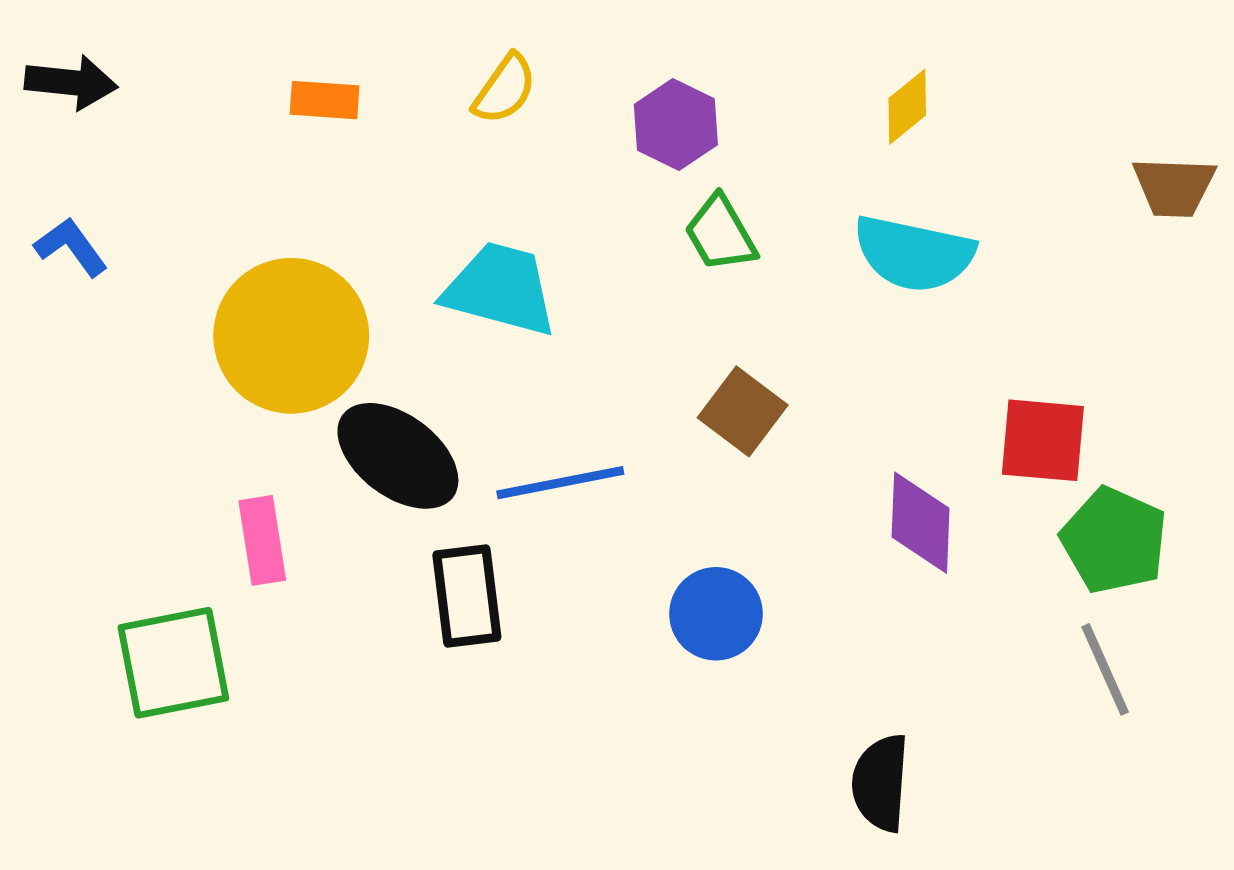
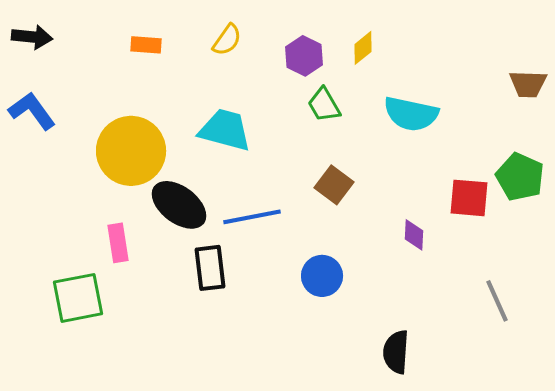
yellow diamond: (907, 107) -> (363, 48), moved
blue L-shape: (71, 247) -> (32, 111), size x1.4
purple diamond: (921, 523) -> (414, 235), size x0.7
green pentagon: (1114, 540) -> (520, 177), moved

